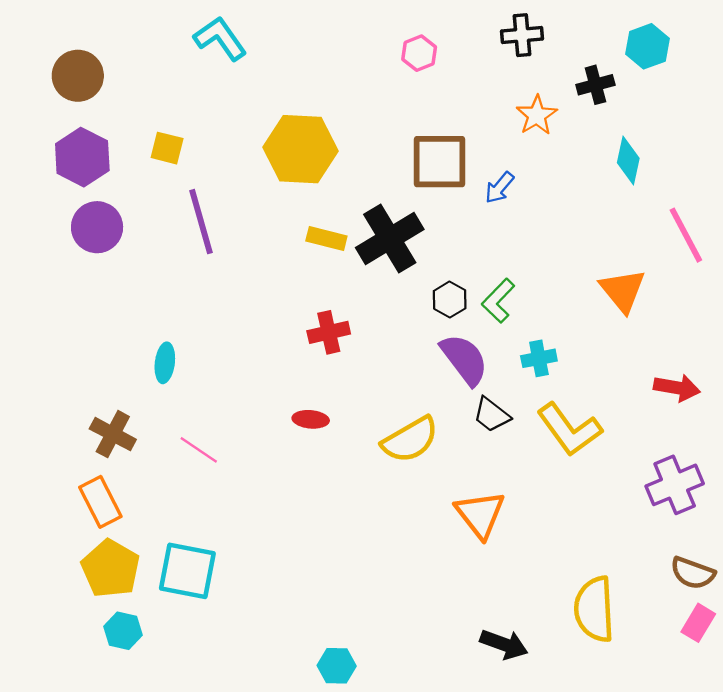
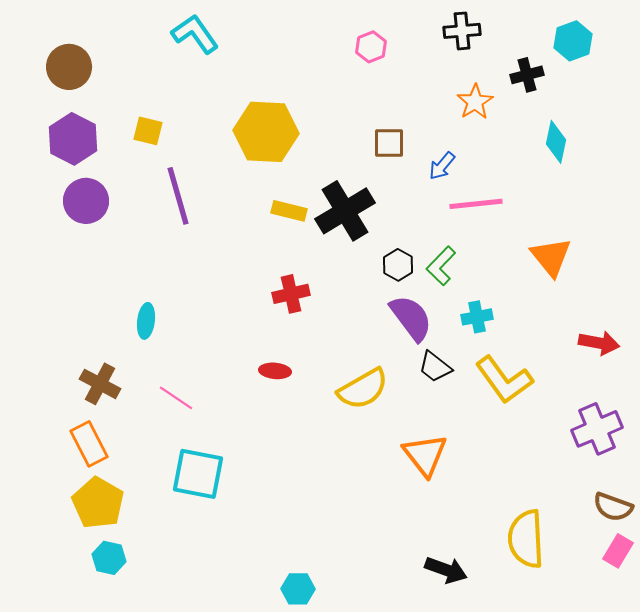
brown square: (439, 162) -> (389, 143), size x0.6
pink line: (686, 235) -> (476, 204), moved, turned -68
cyan square: (187, 571) -> (198, 474), moved

